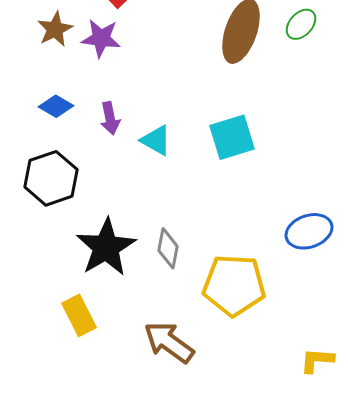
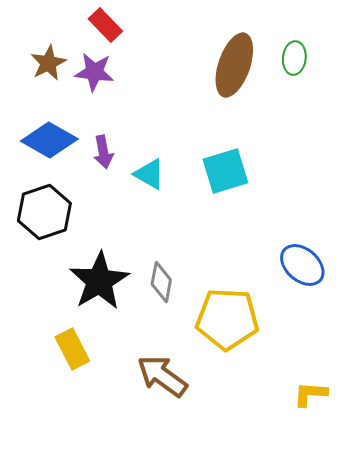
green ellipse: (301, 24) -> (294, 58), turned -36
blue diamond: (56, 106) -> (49, 140), size x1.6
blue ellipse: (309, 231) -> (302, 265), turned 60

